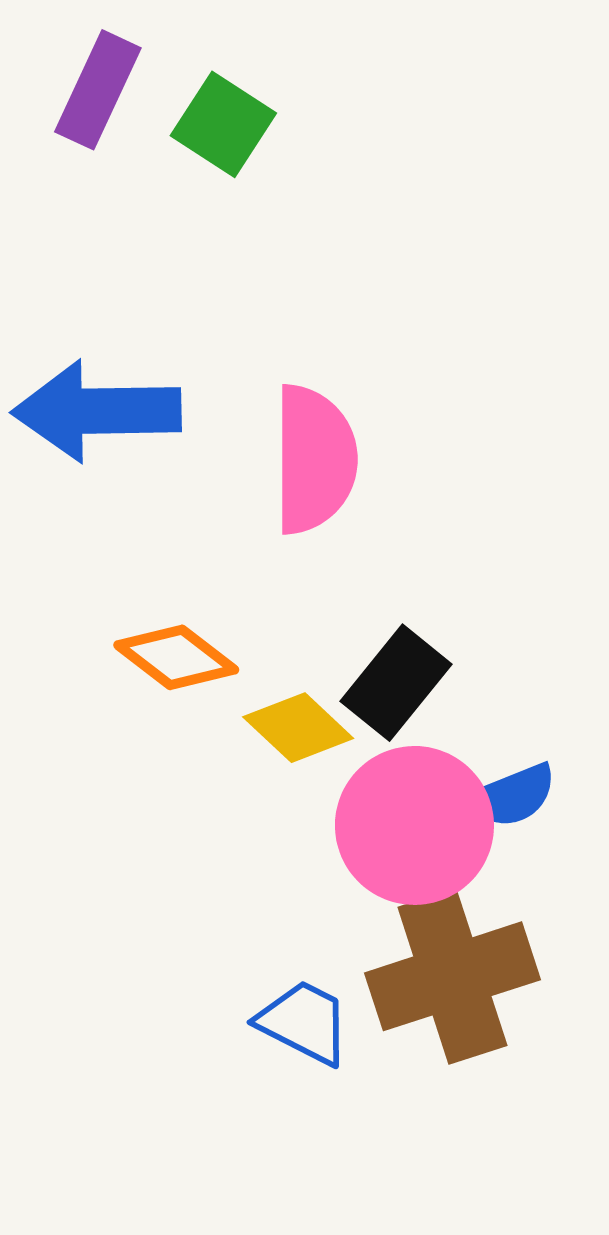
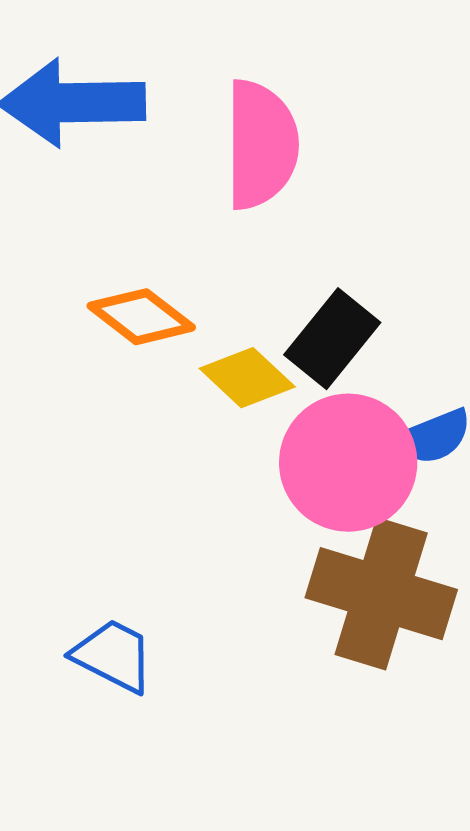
brown cross: (452, 976) -> (381, 594), turned 35
blue trapezoid: (304, 1022) -> (113, 656), moved

